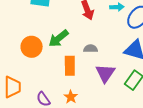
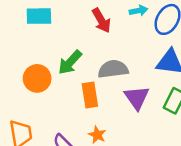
gray semicircle: (91, 49) -> (113, 69), size x1.6

